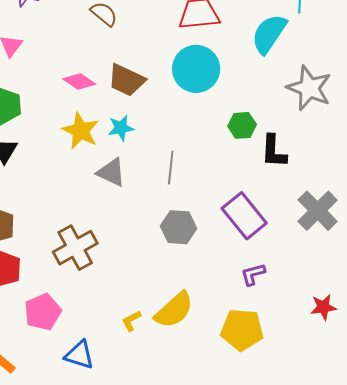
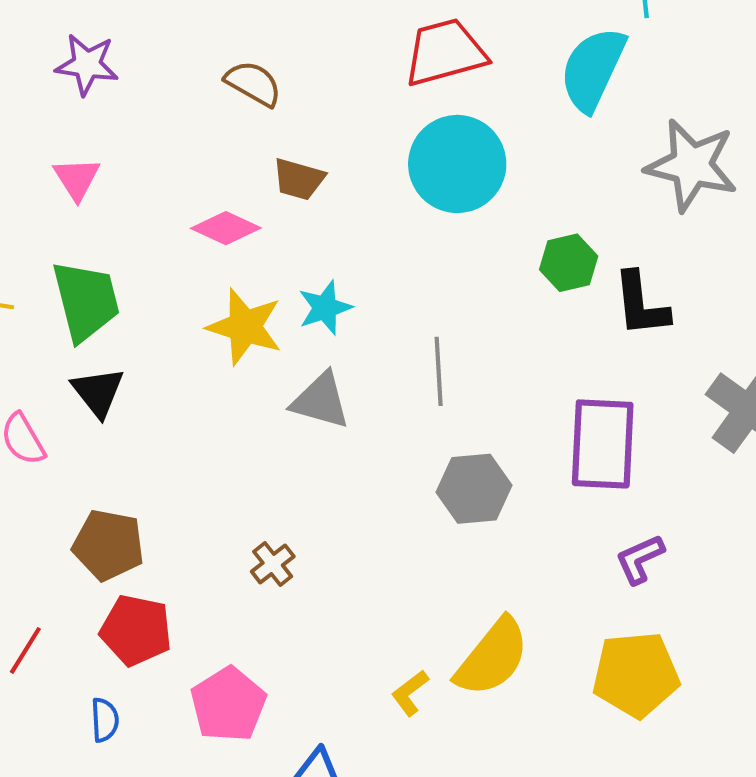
brown trapezoid: (126, 80) -> (299, 179), moved, size x0.7
purple rectangle: (244, 216) -> (603, 444), turned 51
brown cross: (75, 248) -> (273, 564), size x0.5

